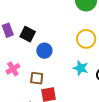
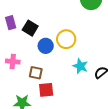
yellow circle: (86, 39) -> (66, 39), moved
pink cross: (13, 69) -> (13, 62), turned 32

